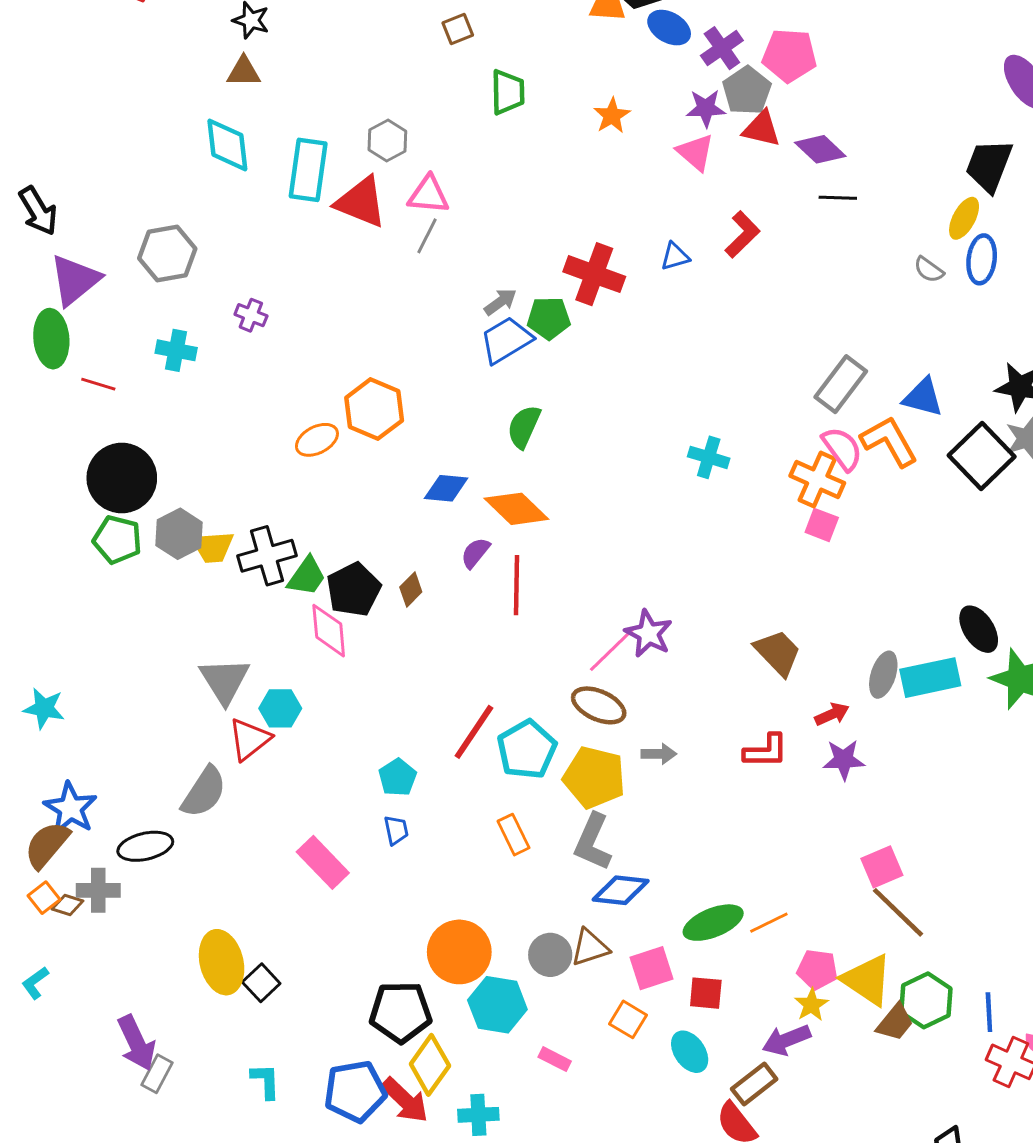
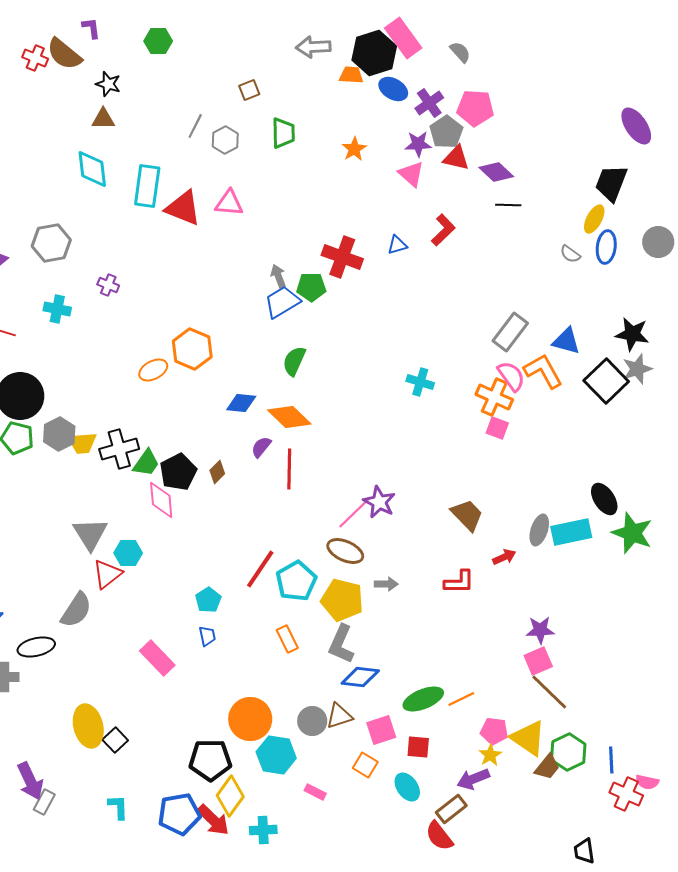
gray hexagon: (387, 141) -> (225, 140), moved
gray line: (427, 236) -> (195, 126), moved
gray arrow: (500, 302) -> (278, 276), turned -75
purple star: (844, 760) -> (540, 630), moved

